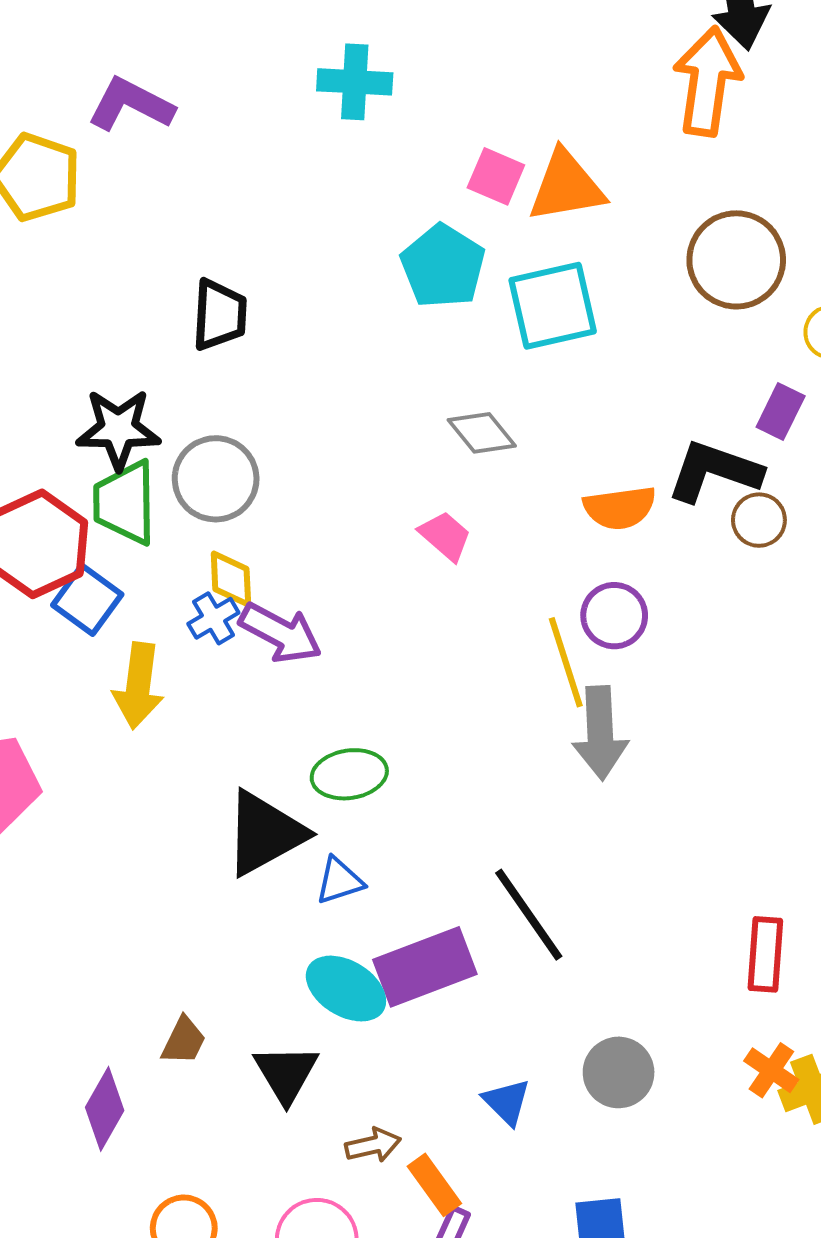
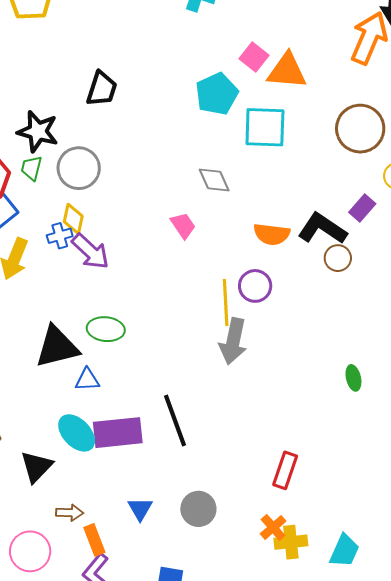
green trapezoid: (125, 503) -> (32, 168), size x0.6

